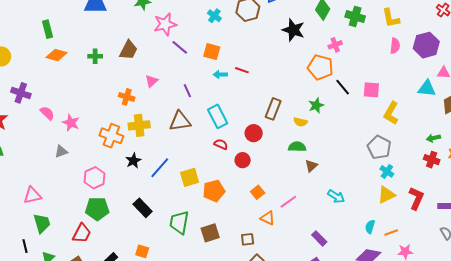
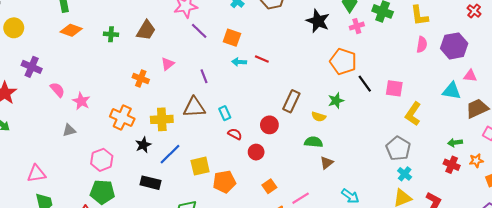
pink cross: (335, 45) -> (357, 26), moved
cyan rectangle: (218, 116) -> (225, 113), moved, size x0.6
yellow cross: (139, 125) -> (162, 119), moved
black rectangle: (143, 208) -> (151, 183), moved, turned -36

